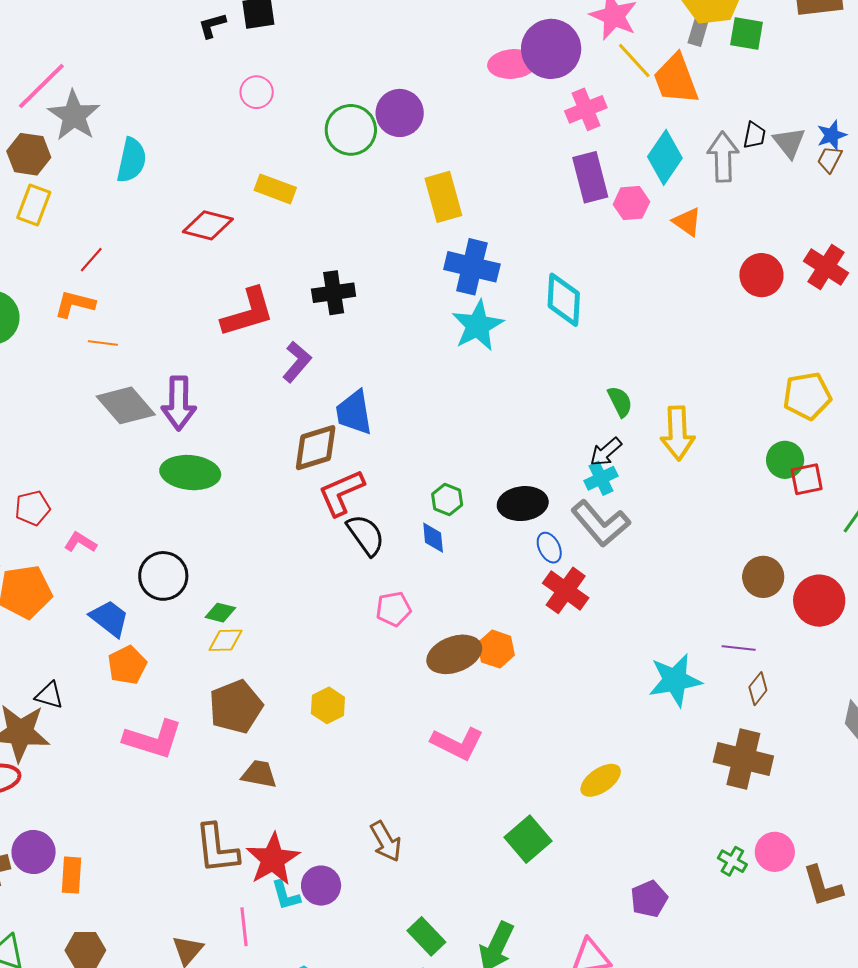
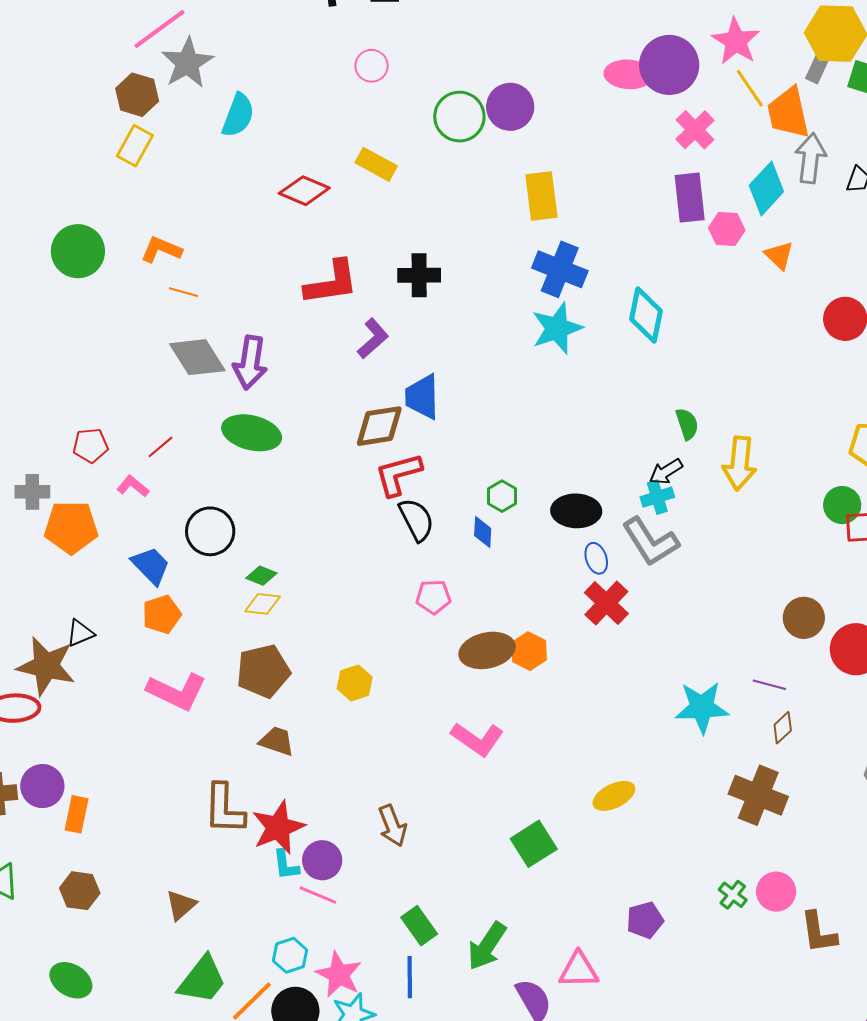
pink cross: (586, 109) -> (695, 130), turned -30
gray arrow: (723, 157) -> (810, 158), moved
red line: (91, 260) -> (160, 447), moved
black triangle: (49, 695) -> (80, 633), turned -48
pink line: (244, 927) -> (318, 895), moved, turned -69

